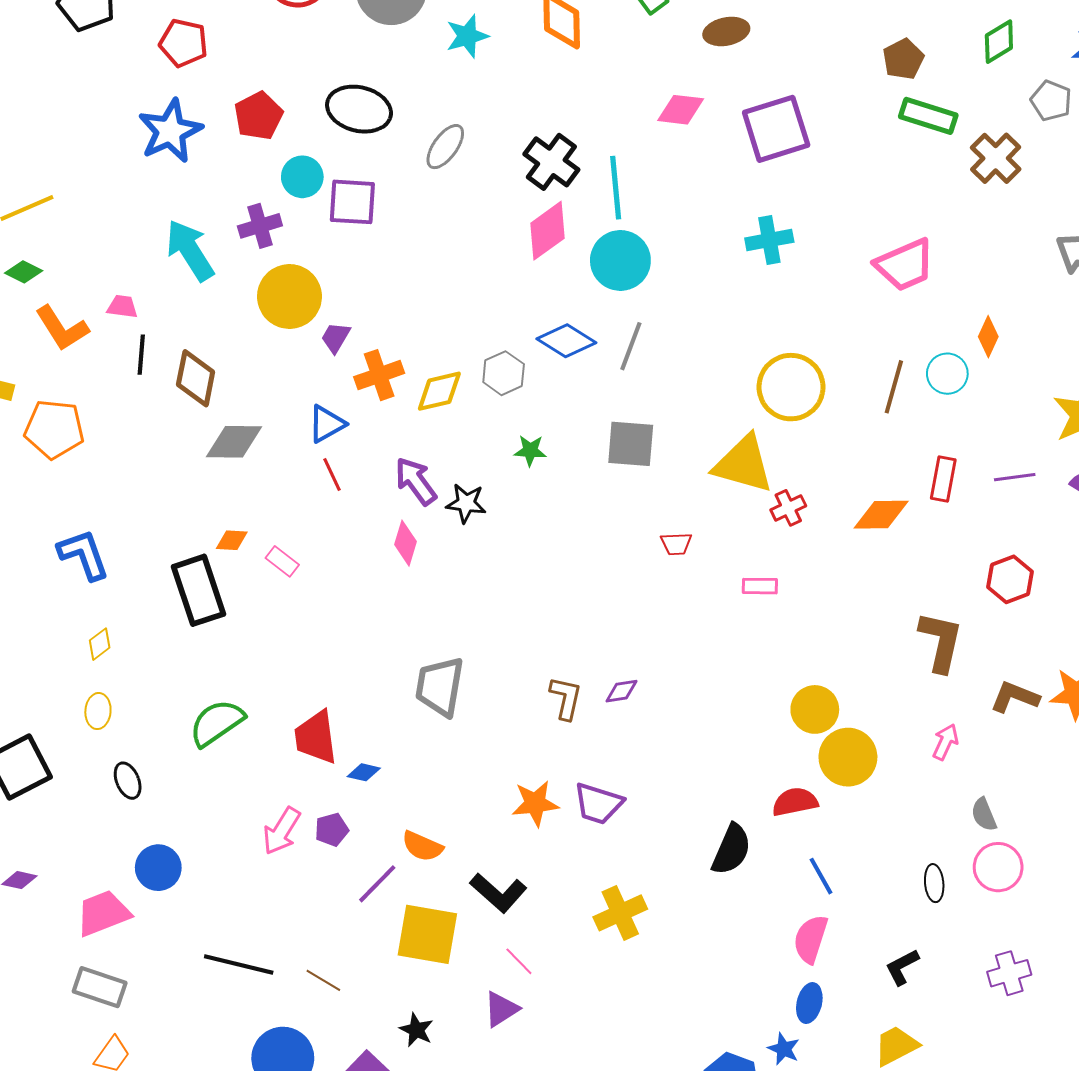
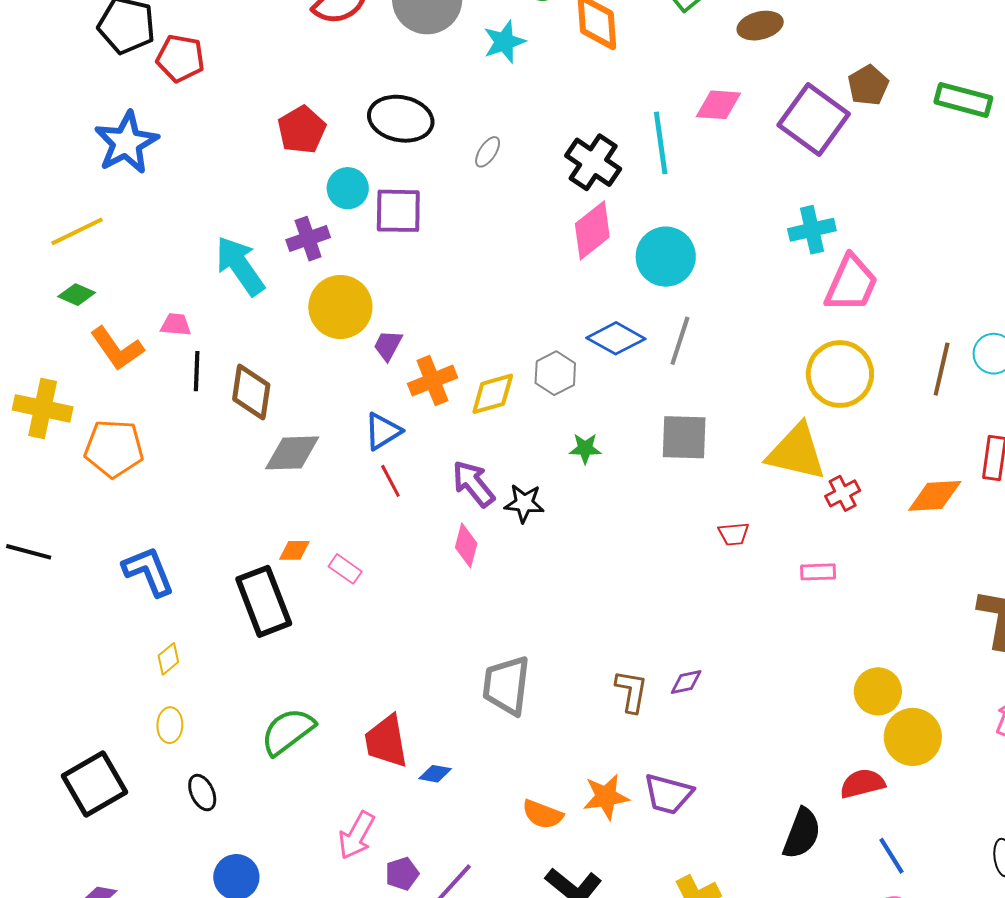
red pentagon: (183, 43) -> (180, 58), moved
brown pentagon: (903, 59) -> (868, 85), moved
purple square: (776, 129) -> (814, 120), turned -34
blue star: (170, 131) -> (126, 143), moved
gray ellipse: (445, 147) -> (488, 152), size x0.7
cyan line: (616, 188) -> (661, 143), moved
pink trapezoid: (905, 265) -> (851, 284), moved, turned -40
purple pentagon: (332, 830) -> (402, 874), moved
orange semicircle: (422, 846) -> (543, 814), moved

